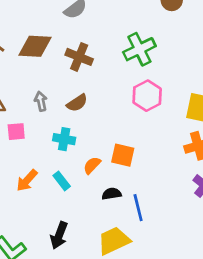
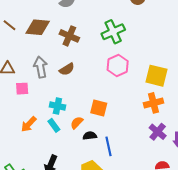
gray arrow: (41, 101) -> (41, 67), size x1.5
cyan cross: (64, 139) -> (57, 106), moved
orange semicircle: (92, 165) -> (77, 123), moved

